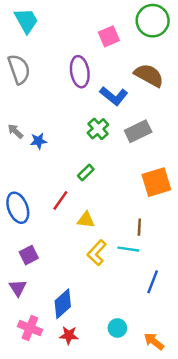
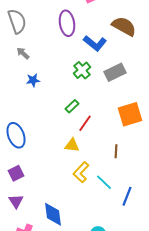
gray arrow: (15, 131) -> (23, 53), moved
red line: (60, 200) -> (85, 123), moved
cyan line: (128, 249) -> (104, 182), moved, turned 36
purple square: (29, 255) -> (16, 173), moved
blue diamond: (63, 304) -> (53, 214), turned -55

